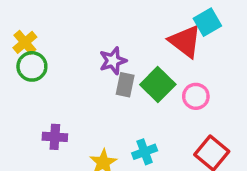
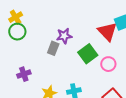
gray rectangle: (125, 85) -> (53, 48), moved
purple cross: (55, 137) -> (24, 74), turned -32

